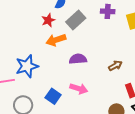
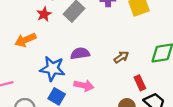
orange arrow: (56, 40) -> (25, 40), moved
blue star: (27, 66) -> (52, 69), moved, turned 30

